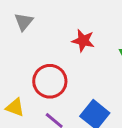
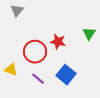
red star: (83, 41) -> (58, 42), moved

